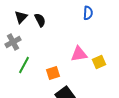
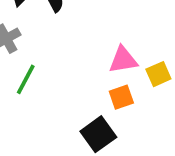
orange square: (53, 73) -> (121, 97), moved

